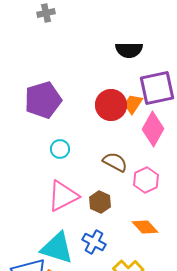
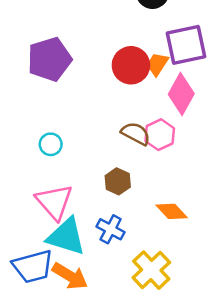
cyan circle: (60, 149) -> (51, 144), moved
pink hexagon: (146, 180) -> (160, 135), moved
pink triangle: (63, 196) -> (54, 202), moved, turned -44

